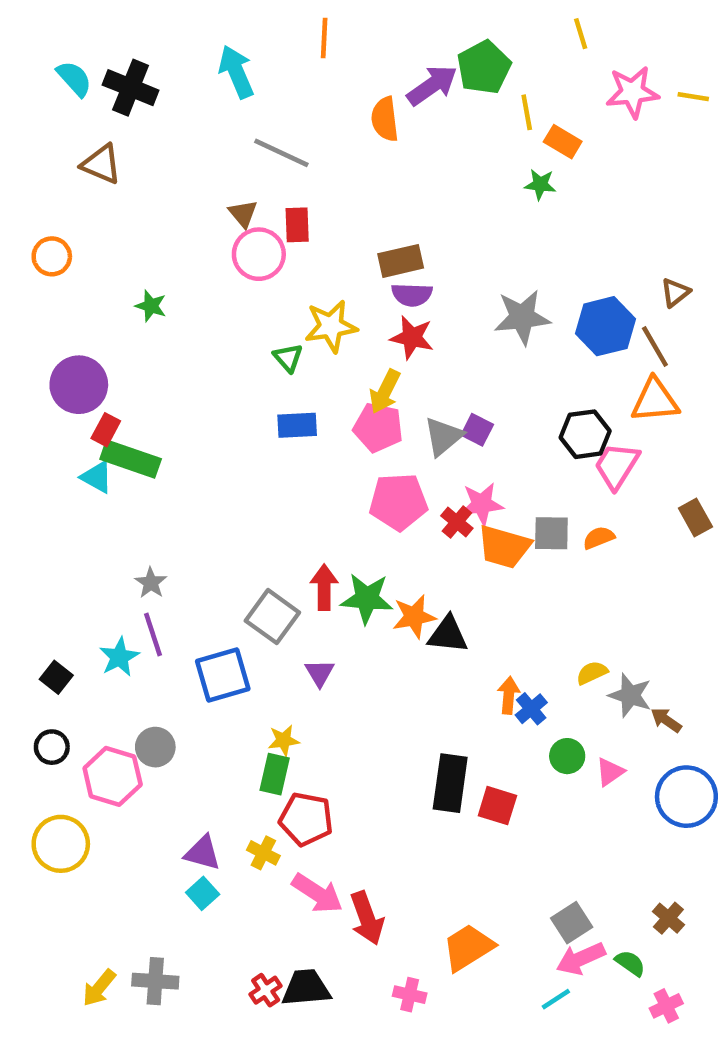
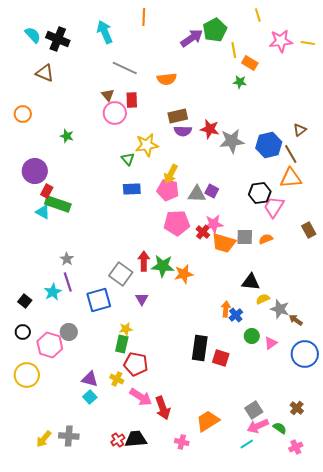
orange semicircle: (385, 119) -> (167, 79), moved, turned -90
red star: (412, 337) -> (210, 129), moved
gray triangle: (443, 436) -> (197, 194), turned 42
black triangle: (448, 635) -> (251, 282), moved

